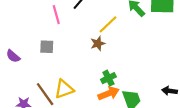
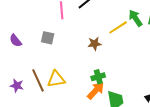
yellow line: (108, 24) -> (118, 27), moved
orange arrow: (109, 93) -> (96, 91), turned -36

